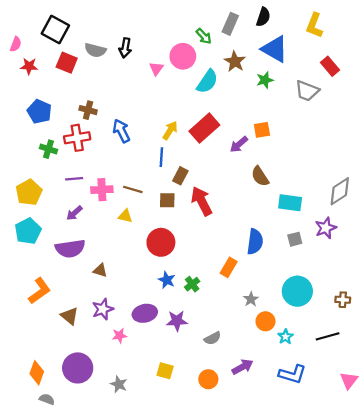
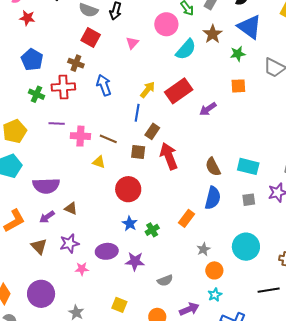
red square: (67, 63) -> (91, 38), moved
pink triangle: (156, 69) -> (132, 43), moved
orange square: (262, 130) -> (238, 86), moved
brown semicircle: (260, 176) -> (213, 167), moved
purple arrow: (74, 213) -> (47, 217), moved
cyan star: (285, 337) -> (215, 295), moved

